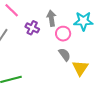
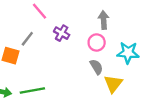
gray arrow: (51, 18) -> (104, 20), moved
cyan star: (83, 21) -> (128, 53), moved

